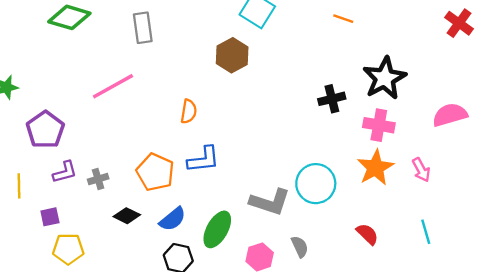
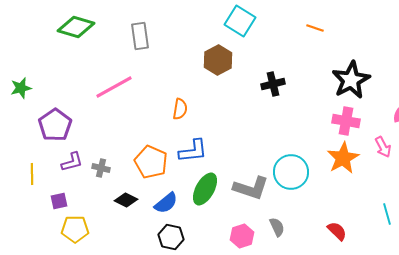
black cross: (332, 99) -> (273, 84), moved
pink arrow: (421, 170) -> (383, 147), moved
gray cross: (98, 179) -> (101, 168), turned 30
green ellipse: (217, 229) -> (205, 189), moved
red semicircle: (367, 234) -> (337, 231), moved

